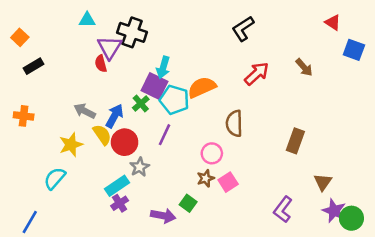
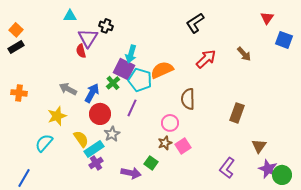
red triangle: (333, 22) -> (267, 18), turned 32
black cross: (132, 32) -> (106, 26), size x0.6
black rectangle: (34, 66) -> (16, 47), moved
yellow semicircle: (102, 135) -> (81, 139), moved

